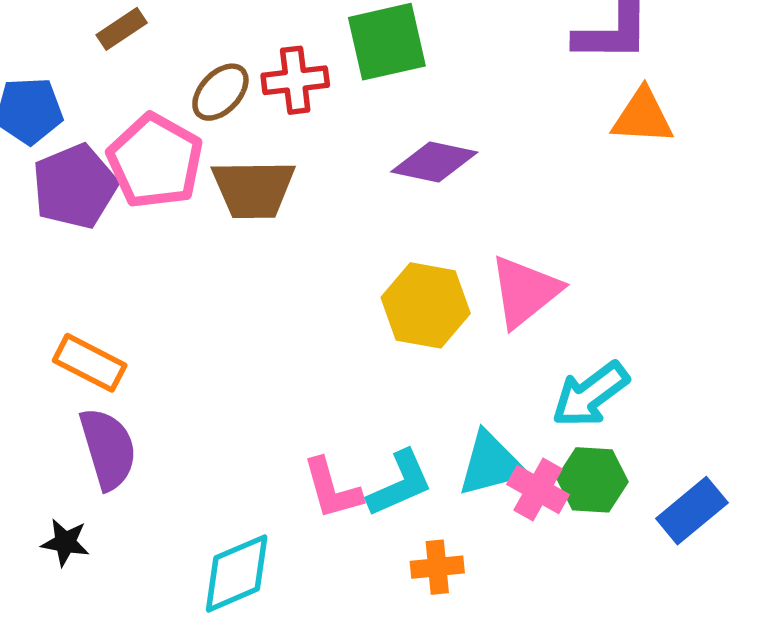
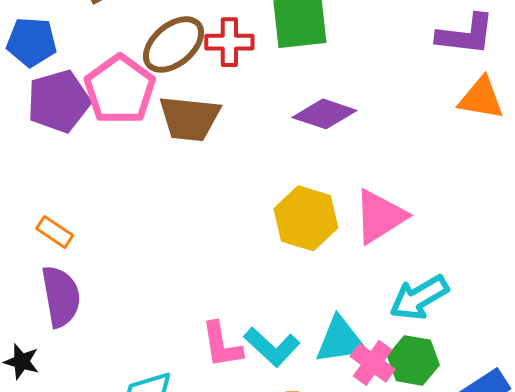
brown ellipse: (220, 92) -> (174, 44), size x1.4
orange rectangle: (90, 363) -> (55, 232), size x0.7
cyan L-shape: (400, 484) -> (272, 347), turned 60

